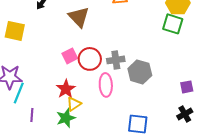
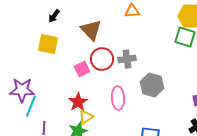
yellow square: (15, 31) -> (48, 44), moved
red circle: (90, 59) -> (102, 59), moved
gray cross: (116, 60) -> (127, 59), moved

